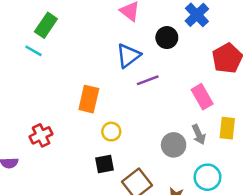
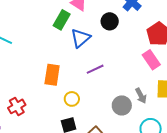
green rectangle: (46, 25) -> (62, 20), moved
purple line: (148, 80) -> (95, 69), moved
pink rectangle: (202, 97) -> (151, 60), moved

